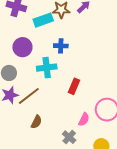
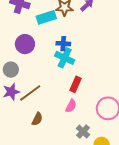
cyan cross: (47, 68) -> (65, 58), moved, turned 30
pink semicircle: (84, 119) -> (71, 106), moved
gray cross: (69, 137) -> (83, 132), moved

